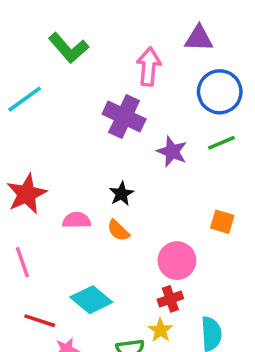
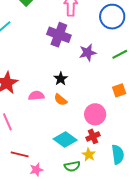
green line: (221, 143) -> (120, 54), moved
purple star: (172, 152) -> (88, 53), turned -30
orange square: (222, 222) -> (119, 90), turned -32
cyan diamond: (91, 300) -> (65, 140), moved

